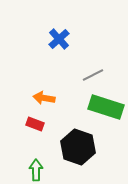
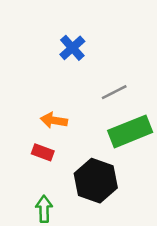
green rectangle: (106, 107) -> (130, 131), turned -40

